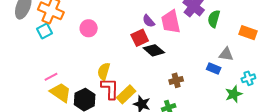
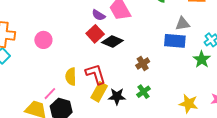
blue rectangle: (214, 68) -> (175, 41), size x1.5
pink line: (51, 77) -> (50, 94), moved
red L-shape: (110, 89) -> (96, 74), moved

